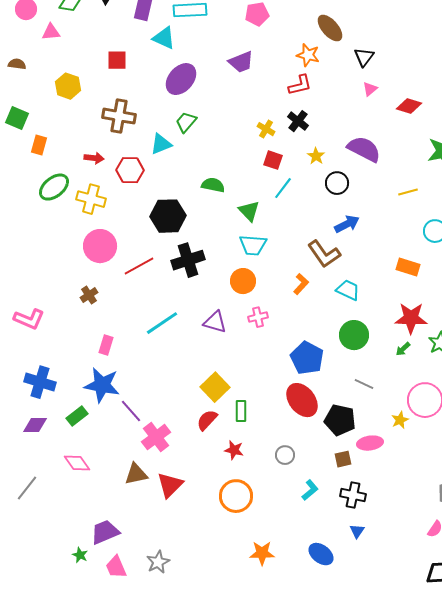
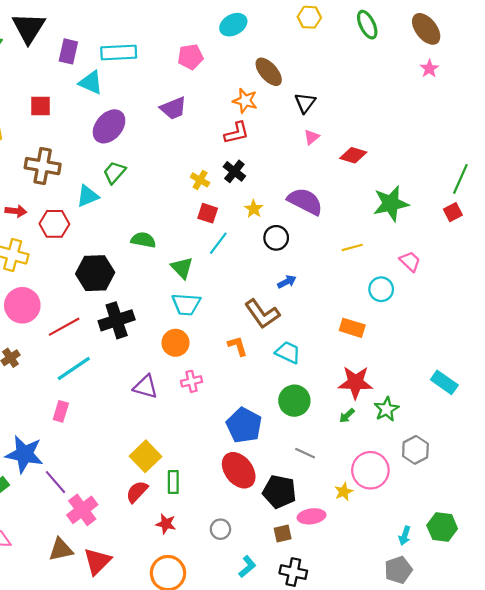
blue arrow: (347, 224) -> (287, 282), size x0.7
orange L-shape: (301, 284) -> (238, 346), turned -60
cyan line: (162, 323) -> (74, 368), moved
pink rectangle: (106, 345) -> (61, 411), moved

